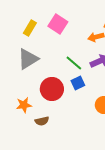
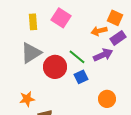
yellow rectangle: (30, 28) -> (33, 22), turned -35
red circle: (52, 89) -> (55, 67), moved

